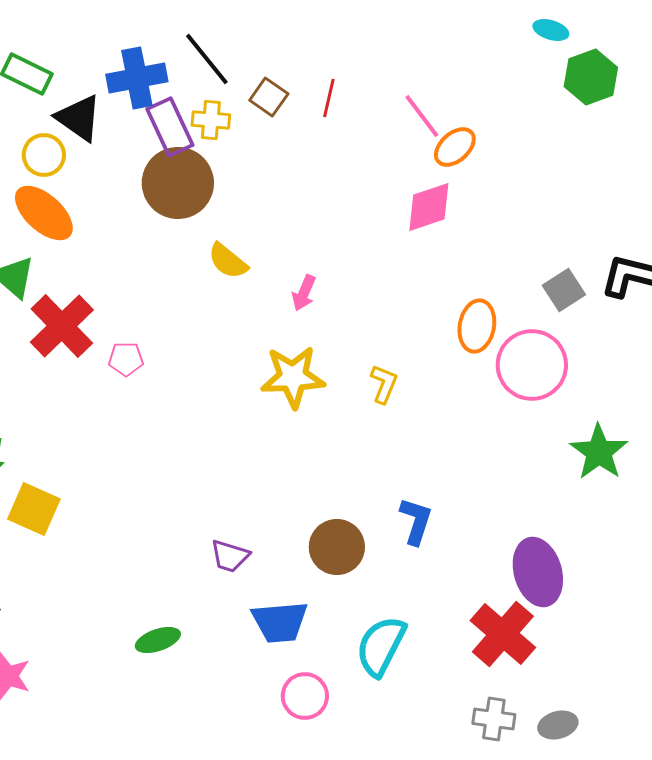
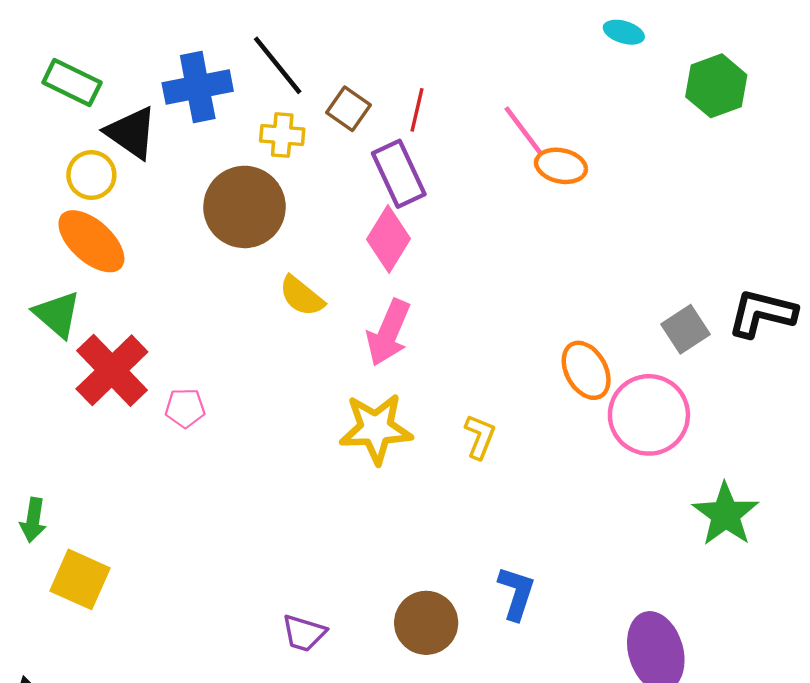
cyan ellipse: (551, 30) -> (624, 32), moved
purple rectangle: (170, 127) -> (399, 174), moved
orange ellipse: (455, 147) -> (561, 166), turned 54
pink diamond: (429, 207) -> (388, 239), moved, turned -40
pink arrow: (304, 293) -> (388, 333), size x1.6
orange ellipse: (477, 326) -> (586, 370), turned -39

